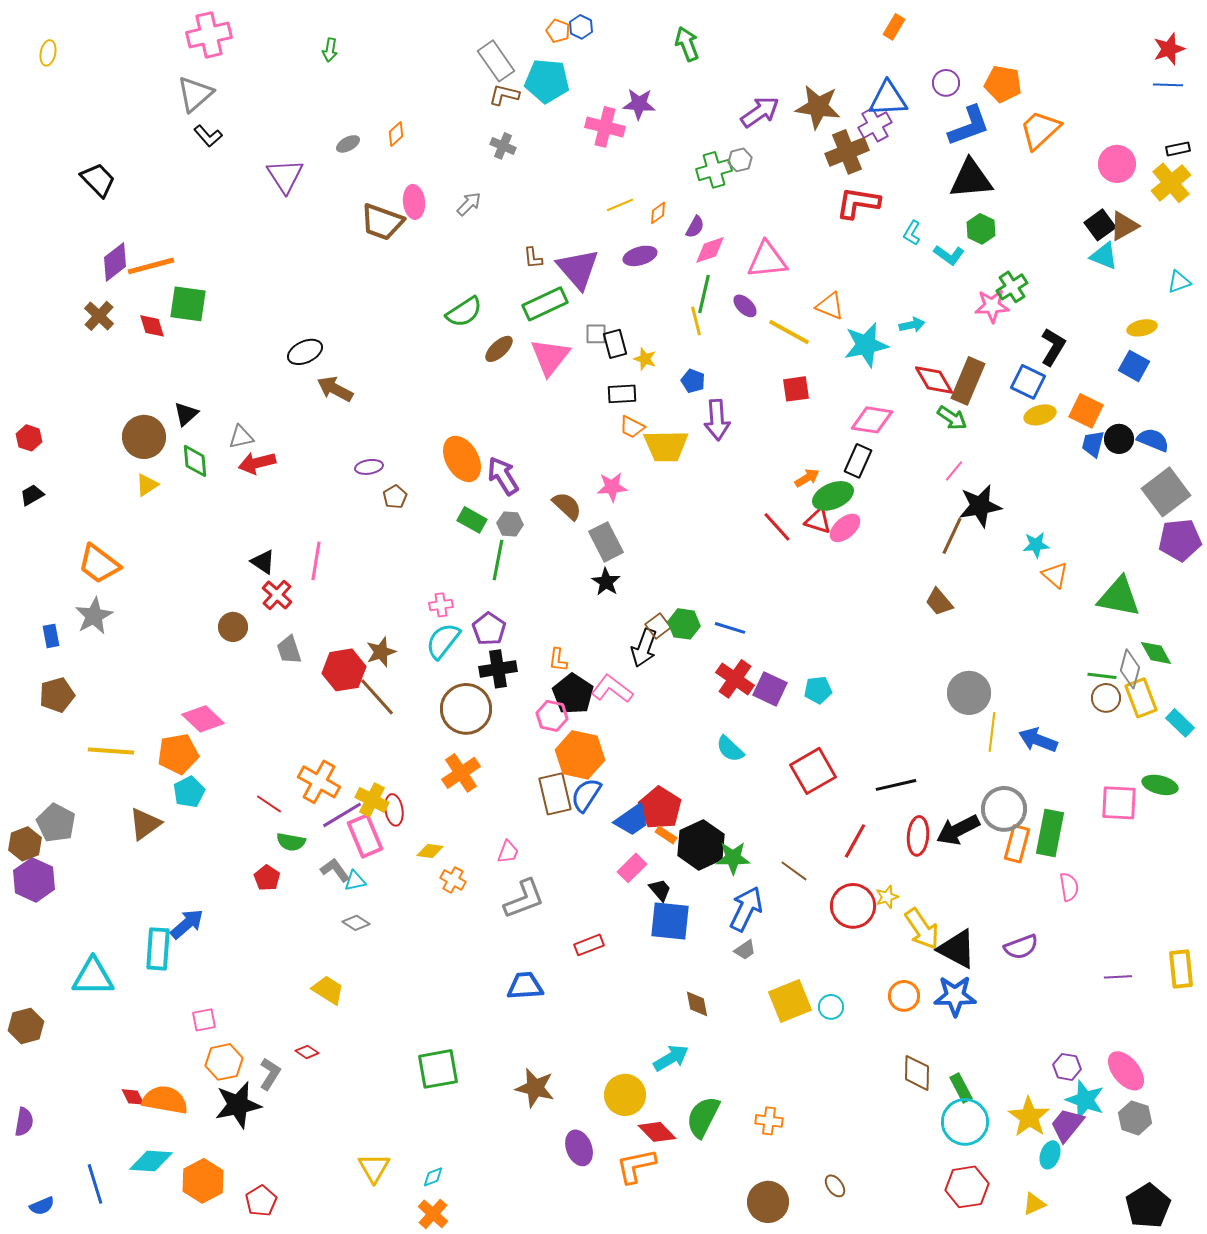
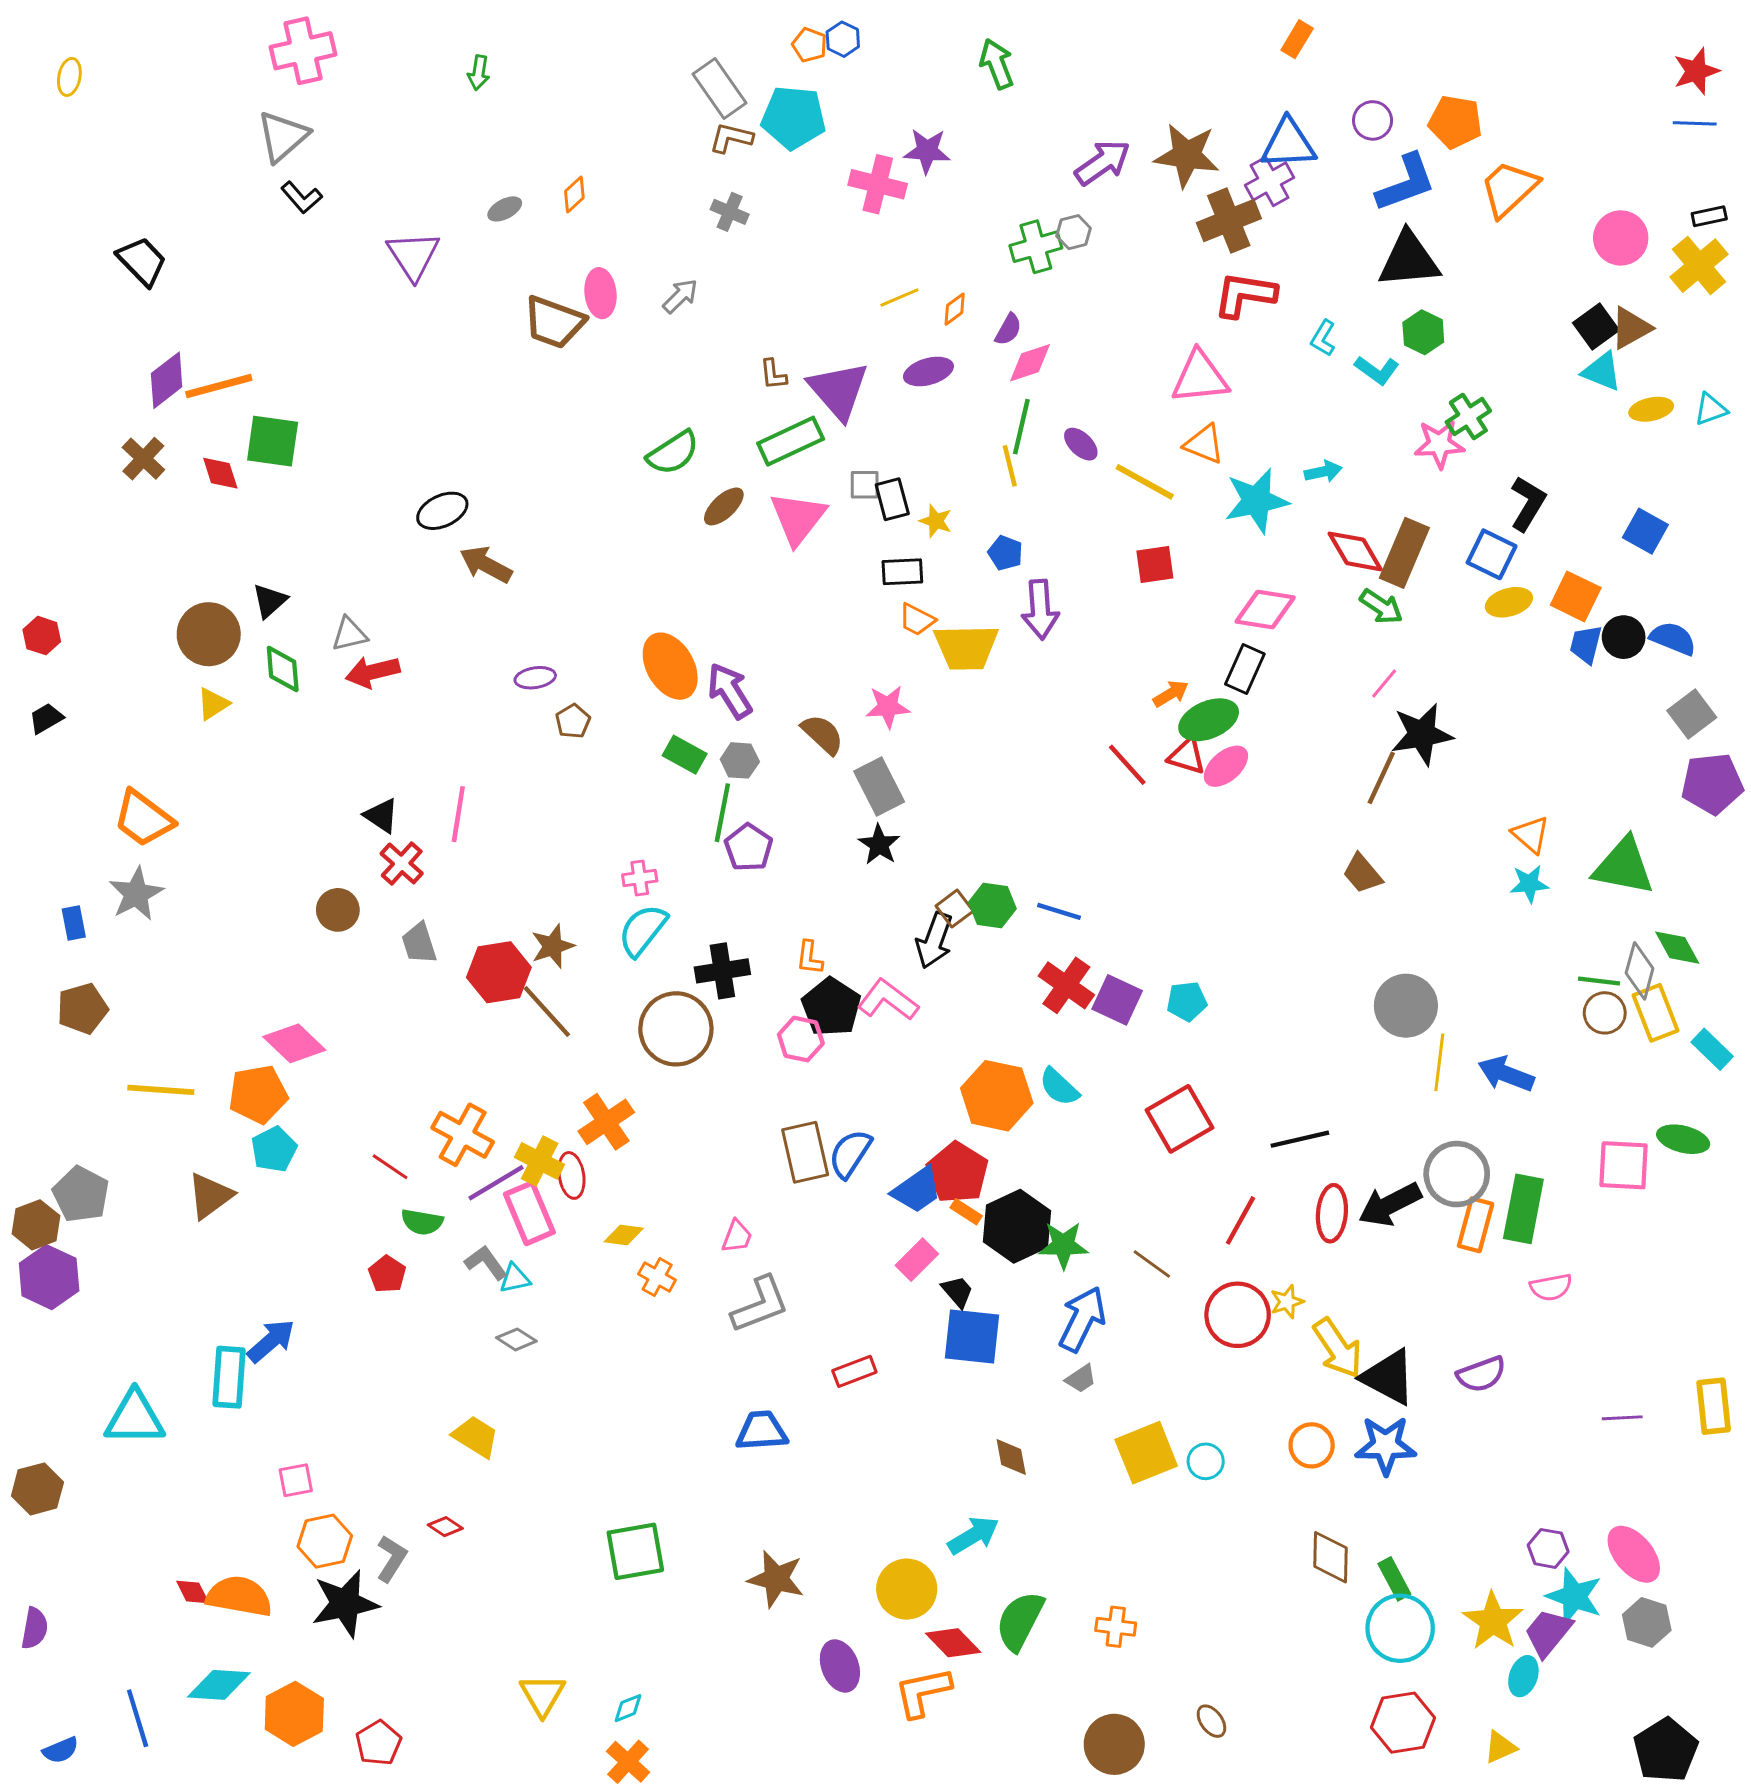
pink triangle: (767, 260) -> (1200, 377), moved
yellow ellipse: (1142, 328) -> (1651, 409), moved
gray square: (1166, 492) -> (1692, 714), size x0.7
cyan star: (1036, 545) -> (1529, 884), moved
purple pentagon: (489, 629) -> (749, 847), moved
orange hexagon: (580, 755) -> (997, 1096), moved
orange cross: (461, 773) -> (606, 1122), moved
pink semicircle: (1069, 887) -> (1551, 1287), turned 88

